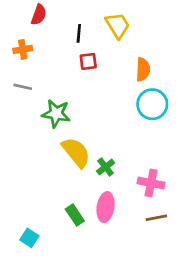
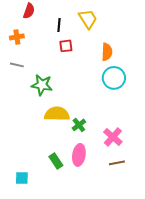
yellow semicircle: (76, 152) -> (57, 114), turned -50
pink cross: (151, 183) -> (113, 137), turned 30
cyan square: (29, 238) -> (22, 178), turned -32

